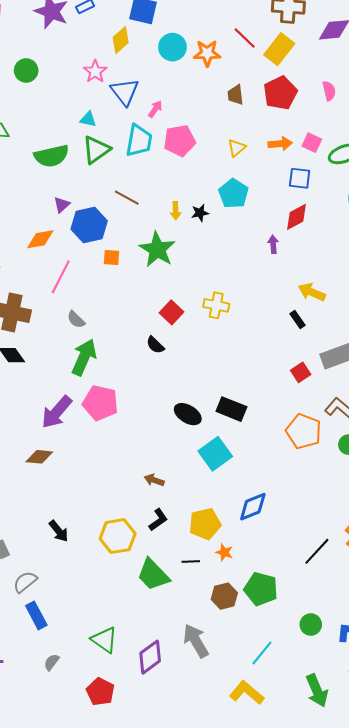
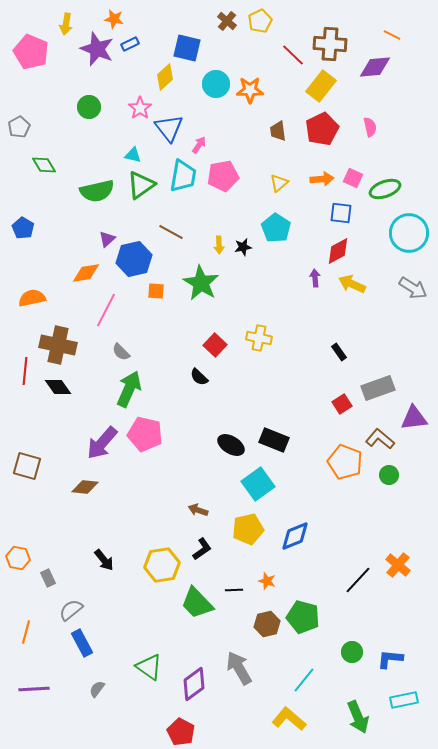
red line: (245, 38) -> (293, 55), moved
green circle: (26, 70) -> (89, 107), moved
yellow arrow: (312, 292) -> (352, 284), moved
yellow pentagon: (205, 524) -> (248, 529), moved
red pentagon: (100, 692) -> (181, 732), moved

